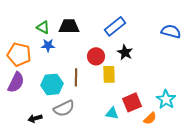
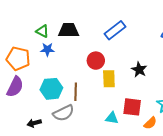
black star: (125, 52) -> (139, 70), moved
brown line: (76, 77) -> (76, 92), moved
red square: (132, 102) -> (132, 107), turned 30

